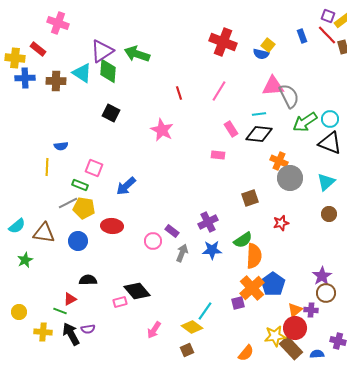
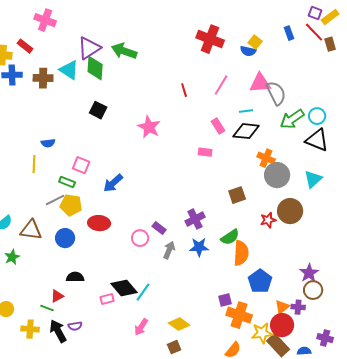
pink line: (219, 91) -> (221, 85), moved
red line: (179, 93) -> (184, 90), moved
brown circle: (329, 214) -> (290, 211), moved, size x1.6
orange cross: (252, 288) -> (239, 315), moved, turned -30
cyan line: (205, 311) -> (143, 292), moved

